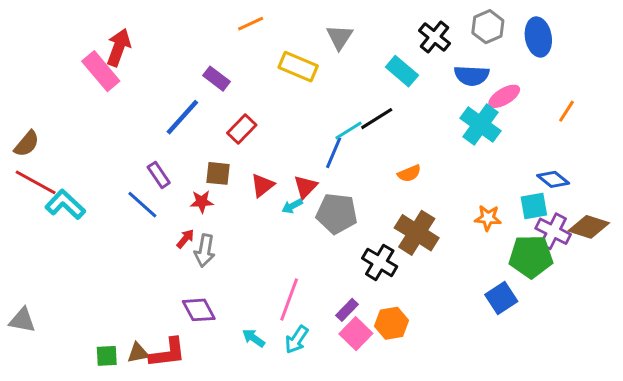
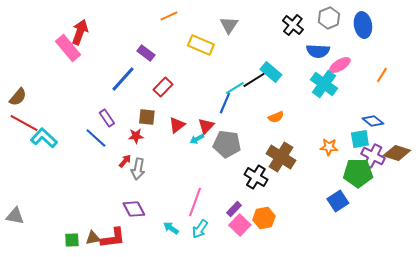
cyan rectangle: (402, 71) -> (271, 72), moved

